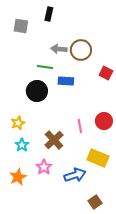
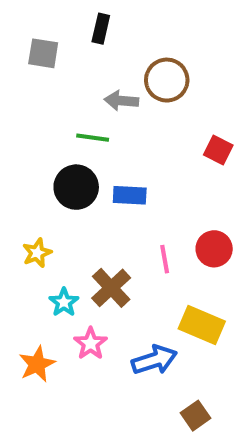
brown circle: (81, 50) -> (167, 80), moved
blue rectangle: (66, 81) -> (130, 195), moved
cyan star: (22, 145) -> (64, 302), moved

